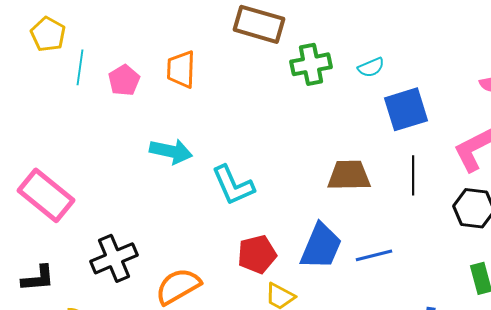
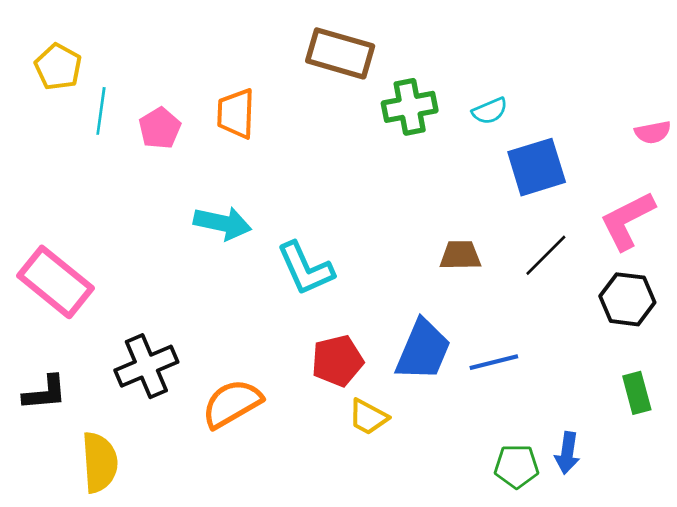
brown trapezoid: (349, 175) -> (460, 255), size x0.7
black line: (413, 175) -> (546, 255), turned 45

